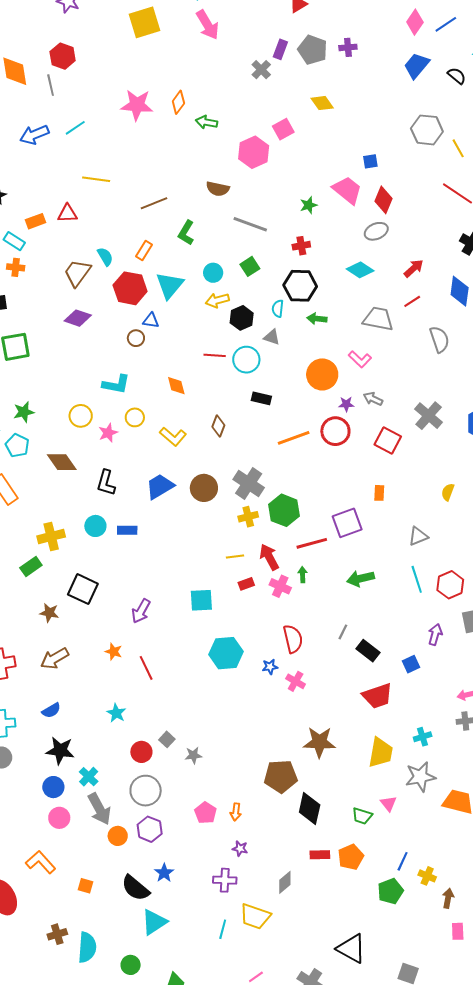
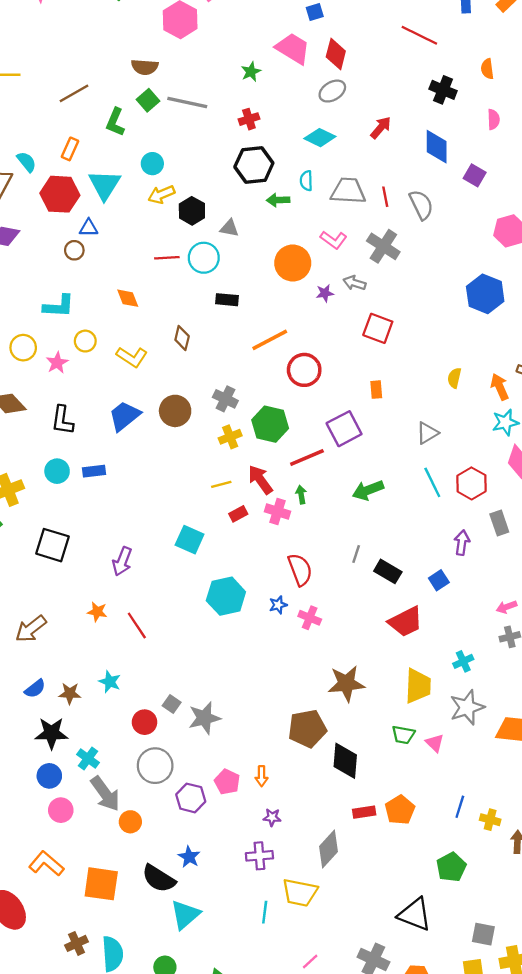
green square: (250, 266) -> (148, 100), moved
red line: (412, 301) -> (385, 197), moved, turned -60
cyan semicircle: (278, 309) -> (306, 181), moved
gray cross: (429, 416) -> (383, 246), moved
red circle: (335, 431) -> (304, 370), moved
gray cross: (249, 483) -> (225, 399), size x0.7
cyan square: (201, 600) -> (190, 540), turned 35
brown star: (49, 613) -> (70, 693), moved
gray star: (193, 755) -> (204, 718), size x1.6
green trapezoid: (362, 816) -> (403, 735), moved
purple hexagon: (150, 829) -> (191, 798), moved
gray diamond: (285, 882) -> (328, 849), size x1.4
orange square: (85, 886) -> (101, 884), size x2.0
green pentagon: (390, 891) -> (451, 867), moved

